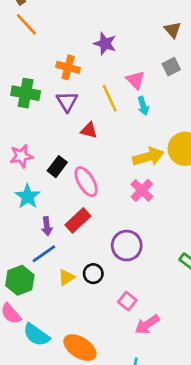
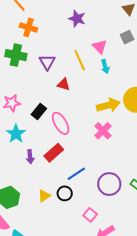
orange cross: (68, 67) -> (28, 27), moved
purple circle: (127, 246) -> (109, 184), moved
blue line: (44, 254) -> (76, 174), moved

